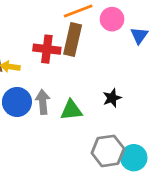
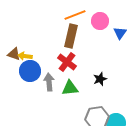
red cross: (47, 49) -> (67, 62), moved, turned 30
blue circle: (17, 102) -> (30, 71), moved

